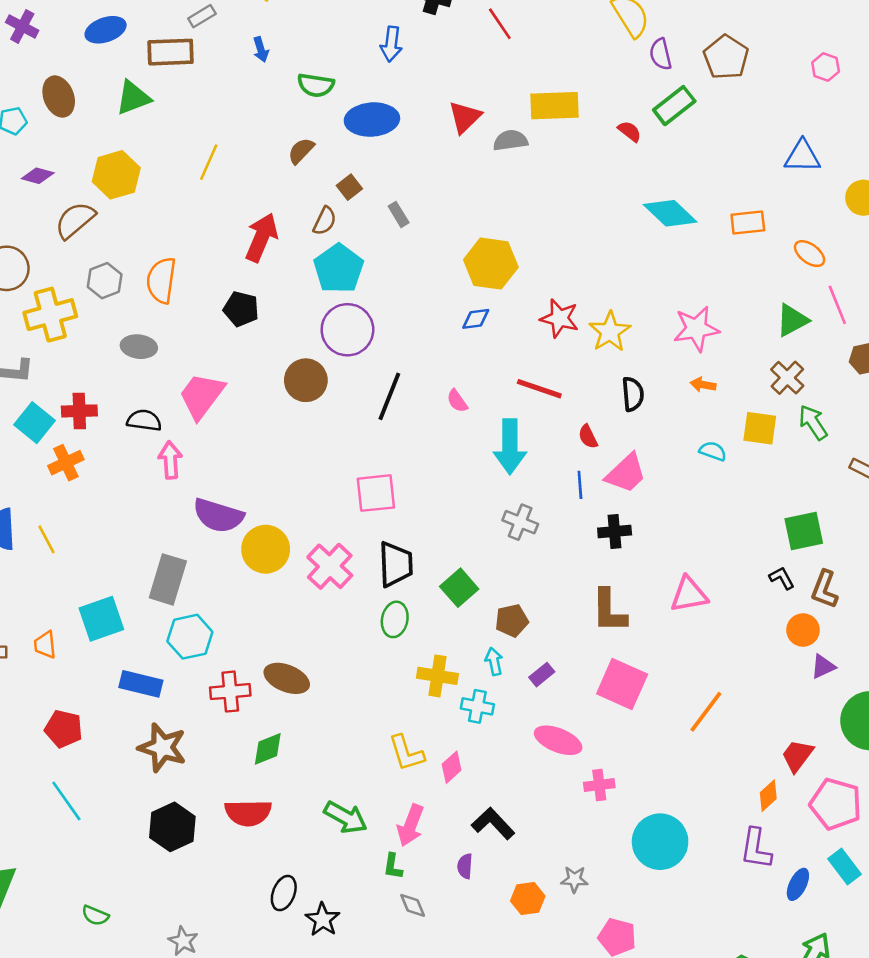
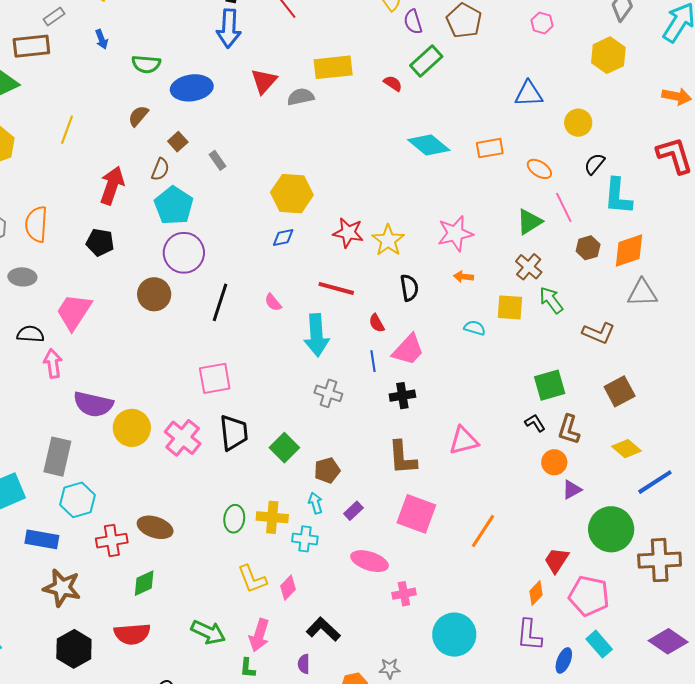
blue arrow: (391, 44) -> (229, 29), moved, size x1.4
green ellipse: (395, 619) -> (234, 519), moved

